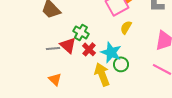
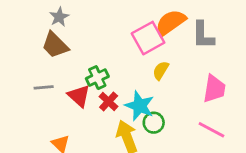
green cross: (81, 32) -> (97, 78), turned 35
gray line: (53, 48) -> (44, 87), moved

